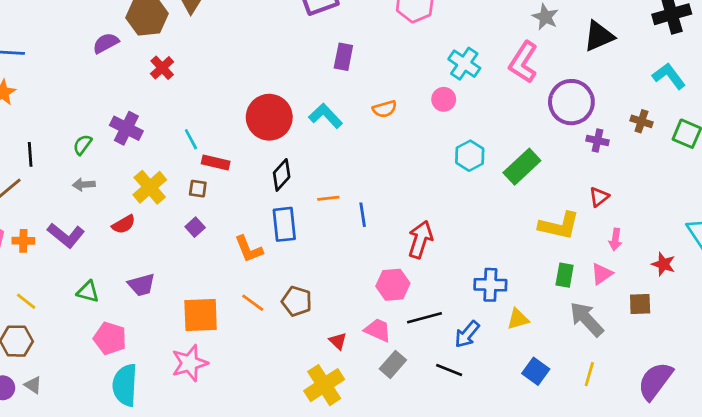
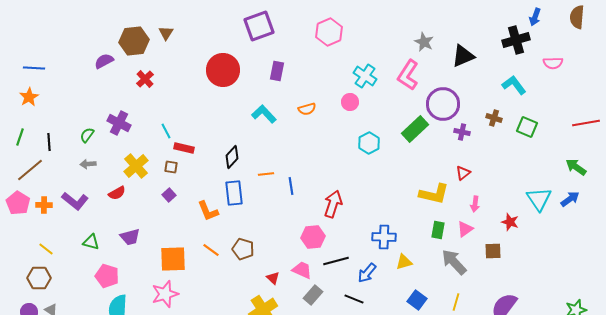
red circle: (269, 117) -> (223, 70), moved
green rectangle: (522, 167) -> (415, 129), moved

